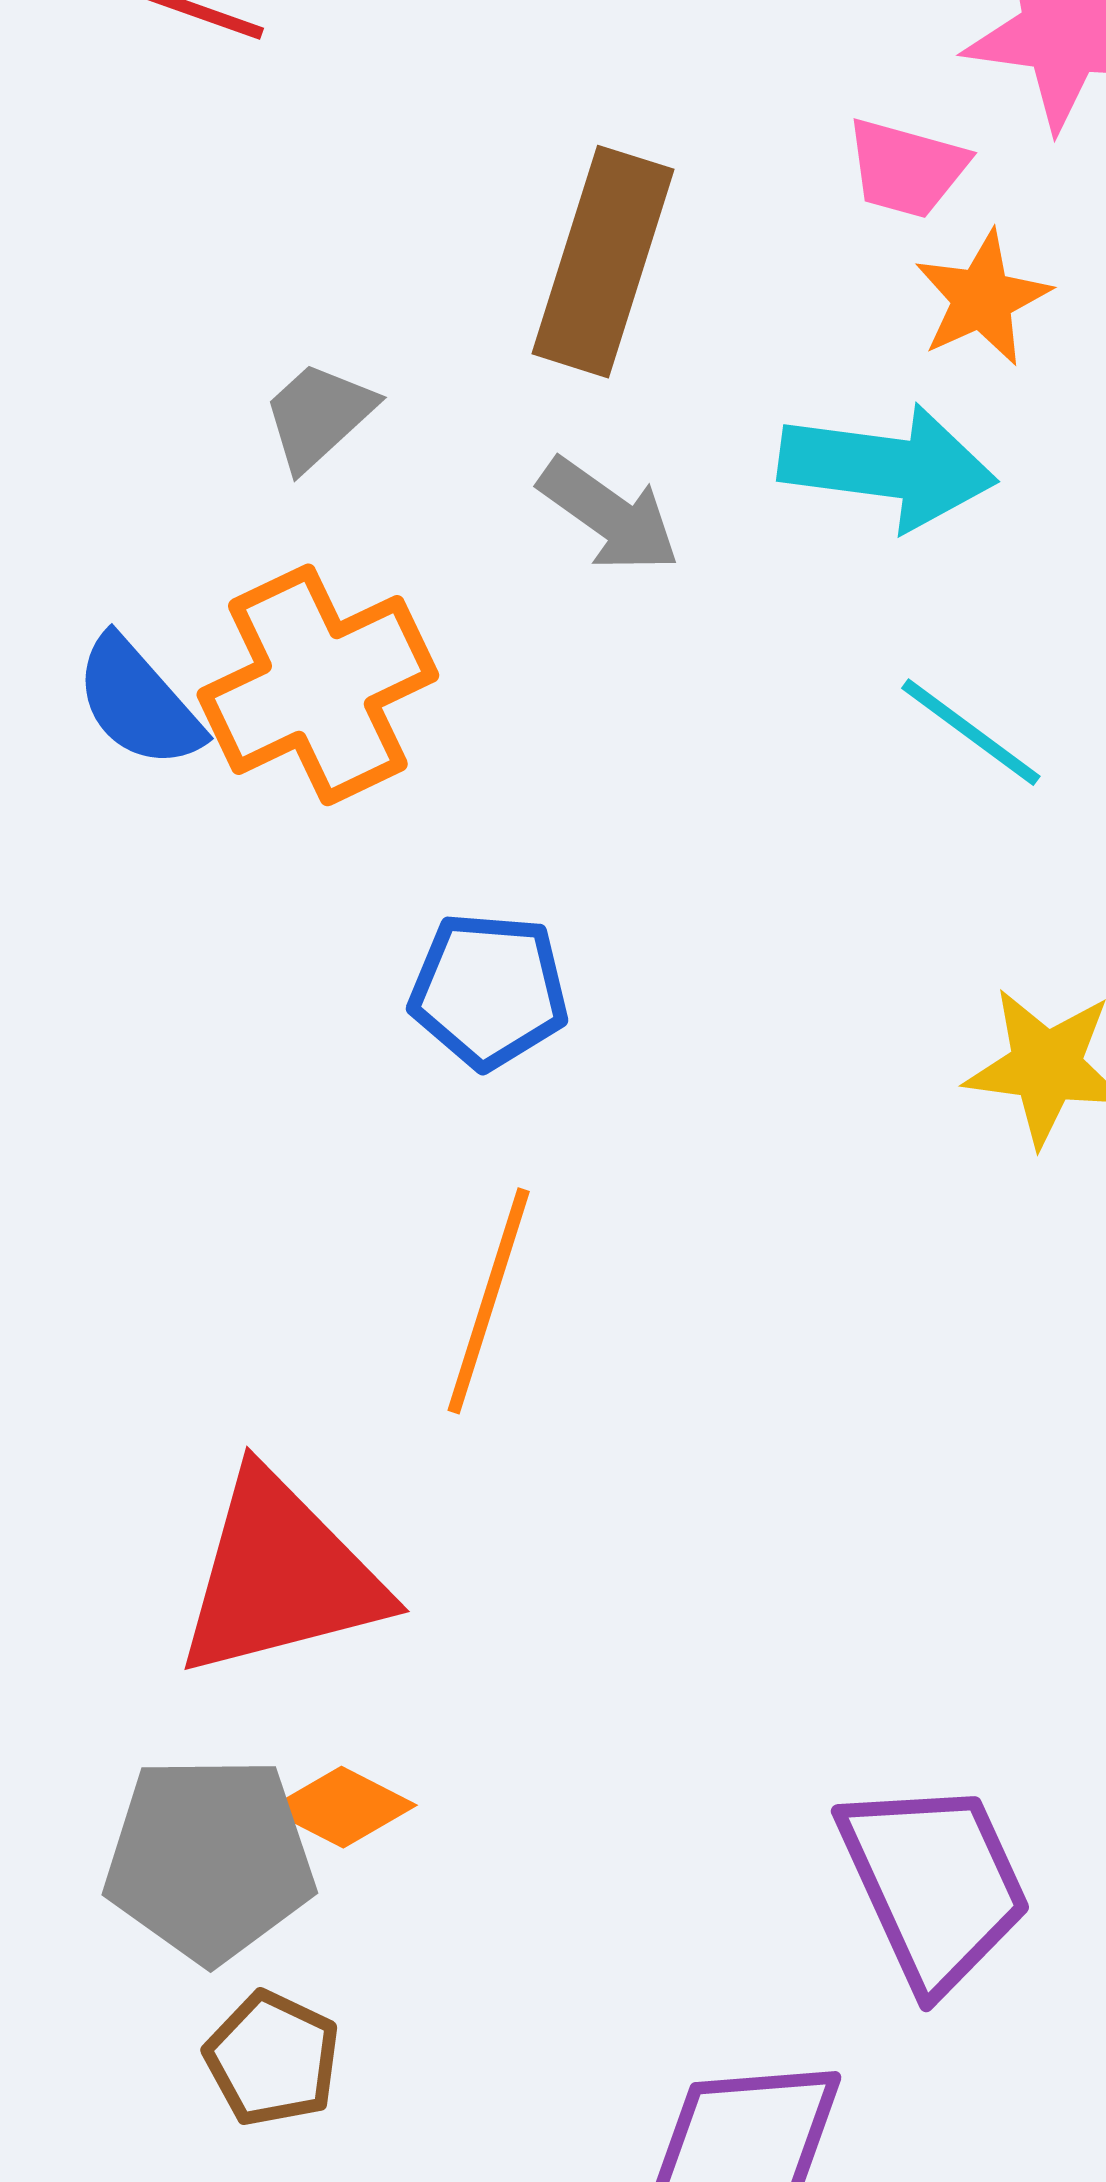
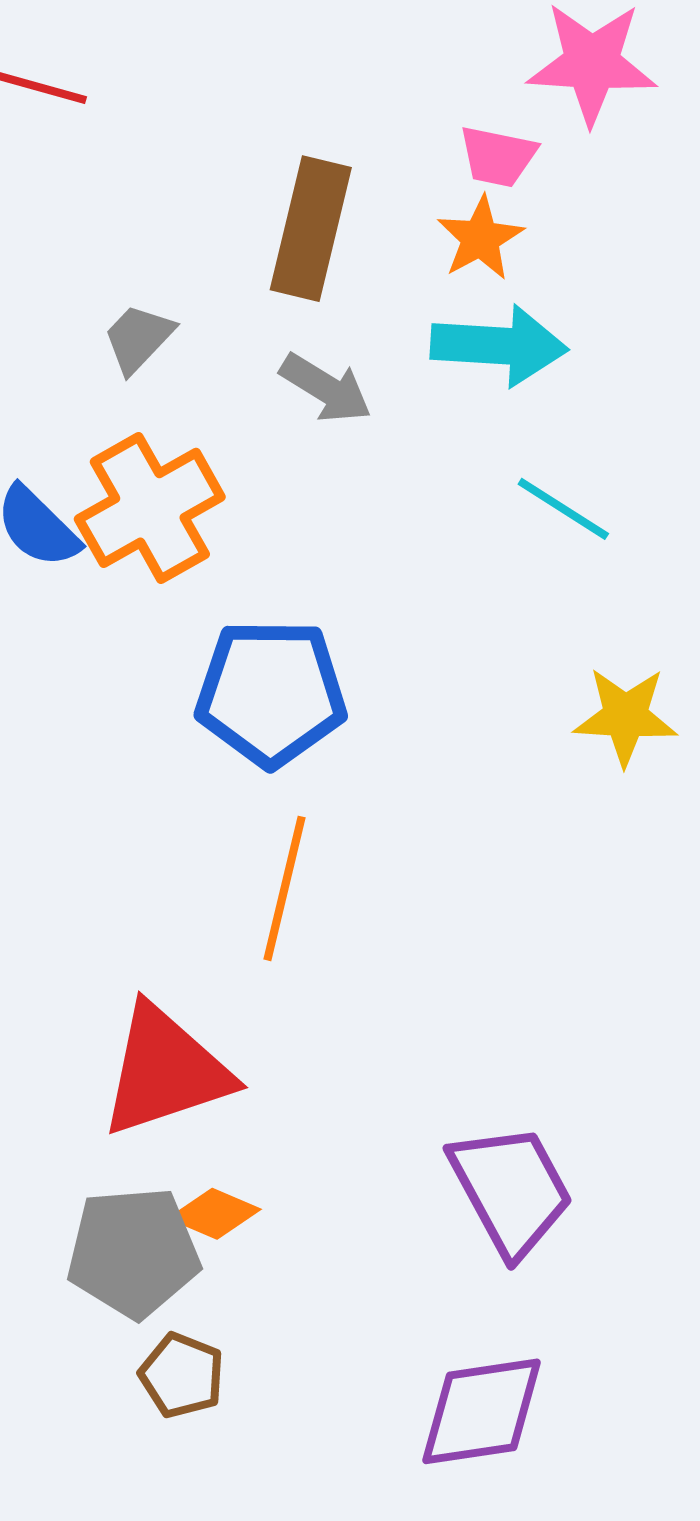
orange star: (982, 298) -> (480, 238), moved
blue pentagon: (489, 990) -> (271, 693), size x1.5
purple trapezoid: (934, 1884) -> (511, 1190), moved

